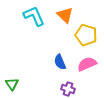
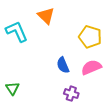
orange triangle: (65, 15) -> (46, 16), moved
cyan L-shape: (34, 16) -> (17, 32), moved

